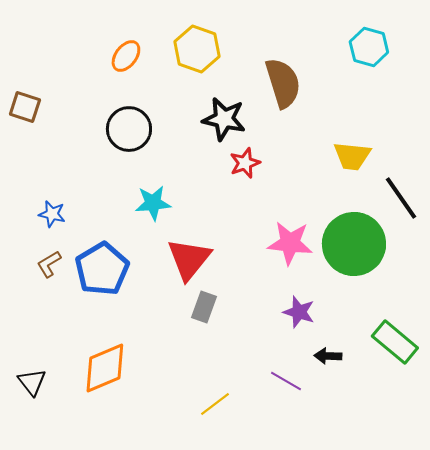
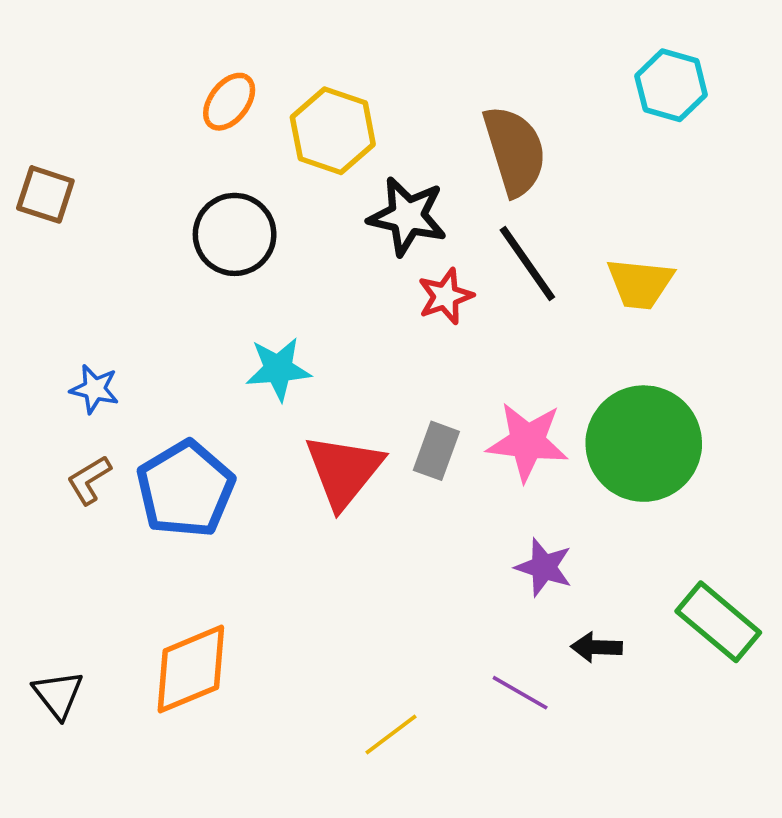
yellow hexagon: (197, 49) -> (333, 131), moved
black line: (401, 198) -> (527, 264), moved
gray rectangle: (204, 307) -> (436, 451), moved

